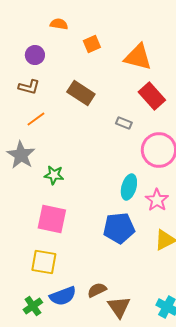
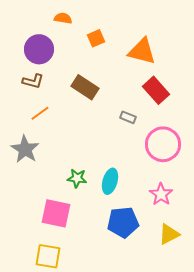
purple circle: (35, 55) -> (39, 49), size x1.5
green star: (54, 175) -> (77, 178), moved
cyan ellipse: (129, 187) -> (110, 181), moved

